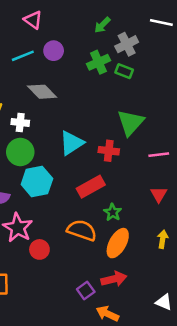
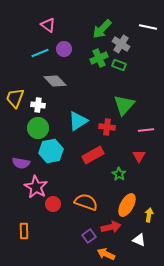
green arrow: (102, 25) -> (102, 29), size x1.5
gray cross: (127, 44) -> (121, 44), turned -30
red triangle: (159, 194) -> (139, 156), moved
green star: (113, 212) -> (119, 174), moved
orange semicircle: (82, 230) -> (86, 202), moved
yellow arrow: (163, 239) -> (149, 215), moved
orange ellipse: (118, 243) -> (127, 205), moved
white triangle: (164, 302) -> (139, 240), moved

